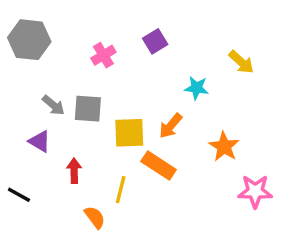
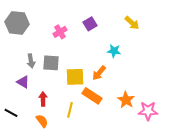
yellow arrow: (241, 62) -> (132, 23), moved
gray arrow: (53, 105) -> (31, 61), turned 40
orange star: (224, 147) -> (126, 100), moved
orange semicircle: (95, 217) -> (42, 121), moved

